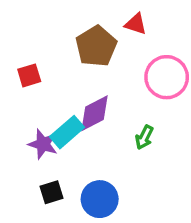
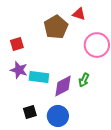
purple diamond: (94, 113) -> (63, 86), moved
cyan rectangle: (67, 132) -> (39, 77), turned 48
purple star: (43, 144) -> (19, 70), moved

